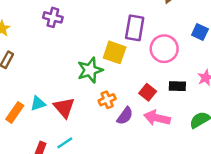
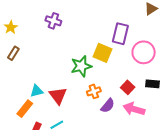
orange rectangle: (15, 112) -> (25, 109), moved

